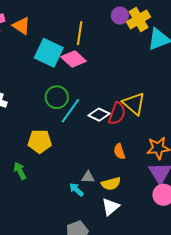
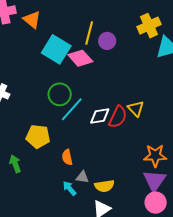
purple circle: (120, 16) -> (107, 41), moved
yellow triangle: (134, 104) -> (136, 109), size x0.7
white diamond: (99, 115) -> (100, 116), turned -40
orange semicircle: (119, 151) -> (67, 157), moved

